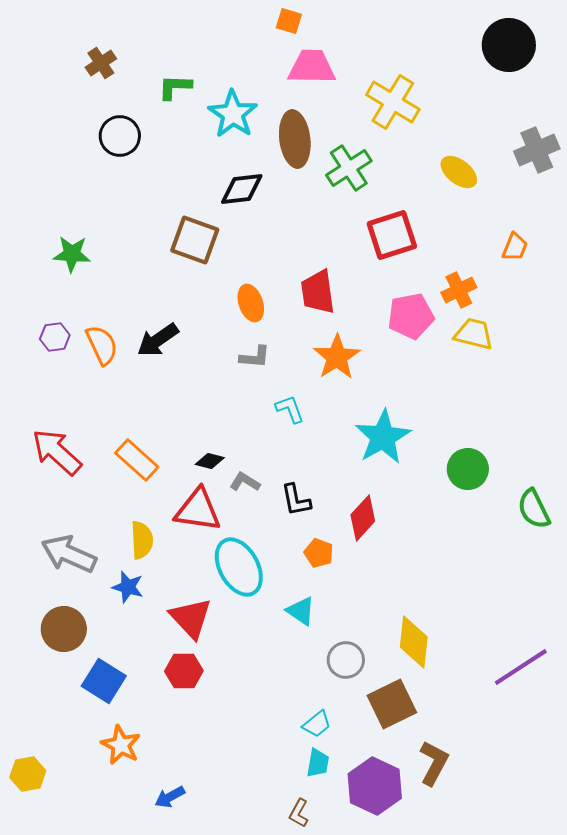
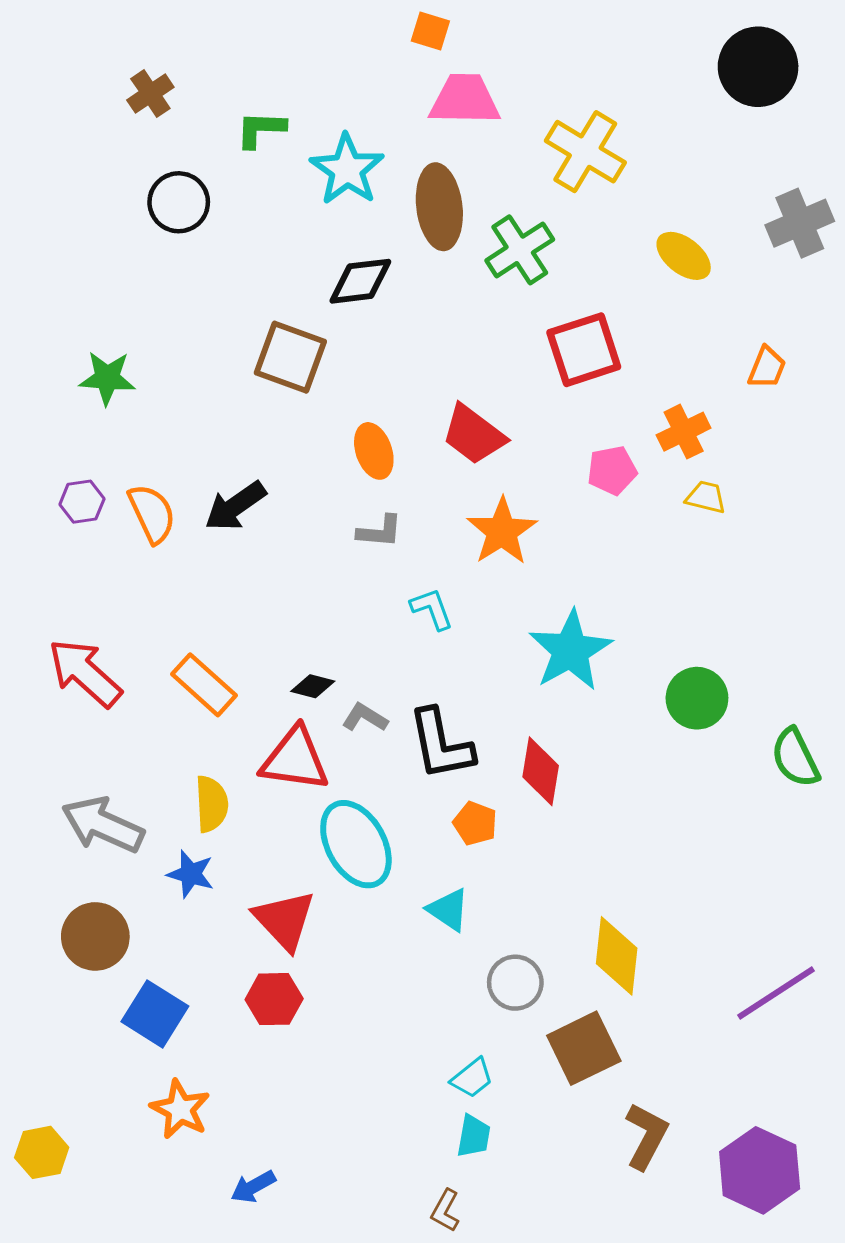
red trapezoid: (318, 292) -> (474, 435), turned -45
pink pentagon: (411, 316) -> (612, 470), size x0.7
yellow trapezoid: (474, 334) -> (706, 497), size x0.7
black L-shape: (296, 500) -> (441, 744), size x1.5
red diamond: (363, 518) -> (541, 771), turned -33
purple hexagon: (375, 786) -> (760, 1170), moved

